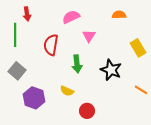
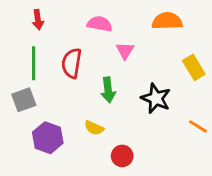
orange semicircle: (119, 15) -> (167, 21), size x1.5
pink semicircle: (71, 17) -> (100, 24), turned 36
green line: (15, 35) -> (34, 63), moved
gray square: (17, 71) -> (24, 100), turned 30

